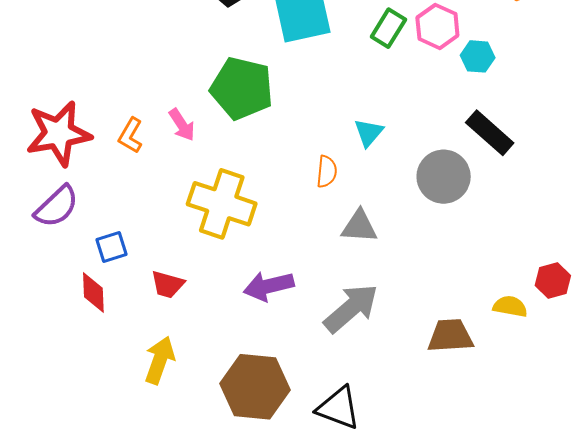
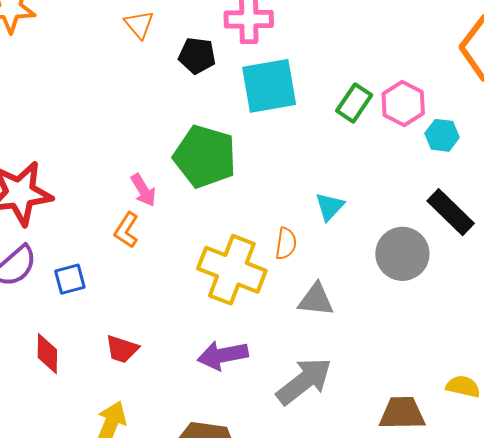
orange L-shape: (131, 135) -> (126, 230), moved
yellow cross: (222, 204) -> (232, 270), moved
blue square: (112, 247) -> (70, 279), moved

